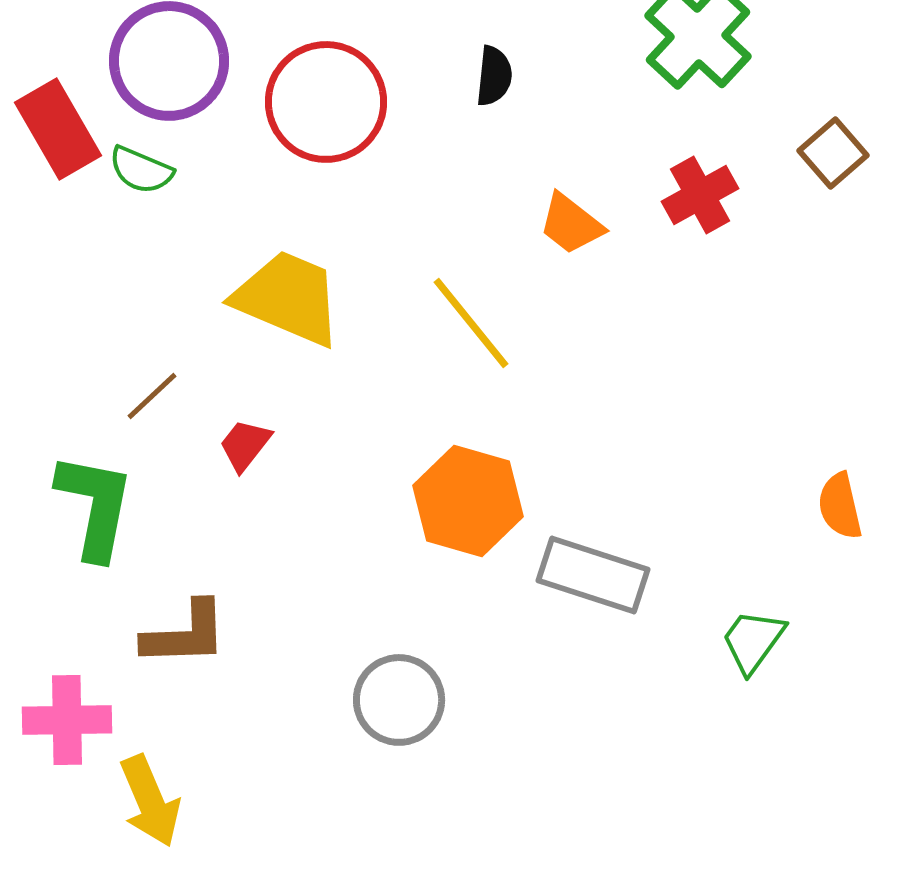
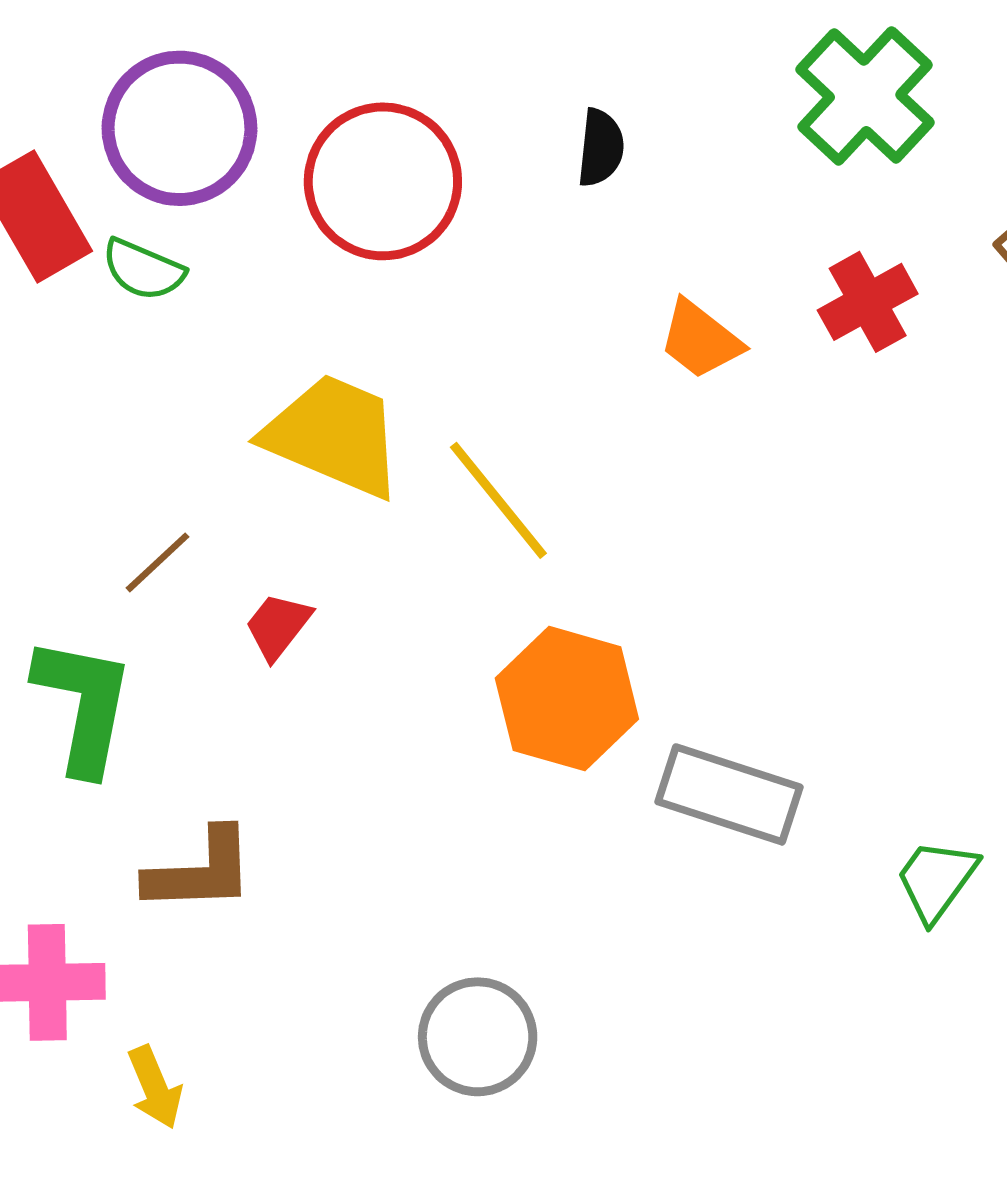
yellow line: (471, 323) -> (498, 500), moved
gray circle: (399, 700) -> (478, 1037), moved
yellow arrow: (150, 801) -> (155, 1087), size x0.7

